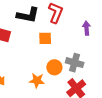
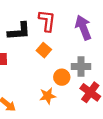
purple arrow: (86, 28) -> (83, 28), size x1.6
orange square: (45, 38) -> (44, 50), turned -32

